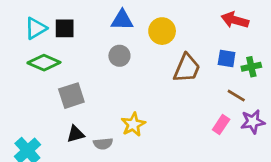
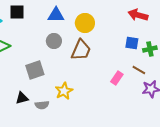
black square: (65, 28) -> (17, 12), moved
brown trapezoid: (187, 68) -> (81, 50), moved
gray square: (71, 96) -> (35, 70), moved
pink rectangle: (221, 124) -> (117, 78), moved

